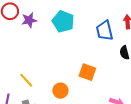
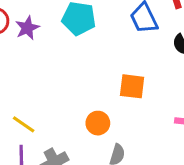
yellow line: (26, 80) -> (24, 124), moved

